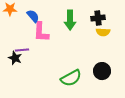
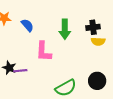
pink L-shape: (41, 32) -> (44, 52), moved
purple line: (22, 50) -> (20, 71), moved

